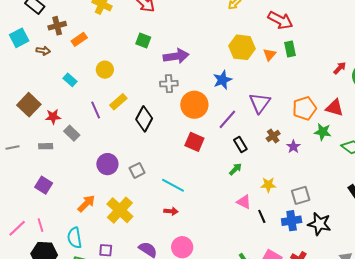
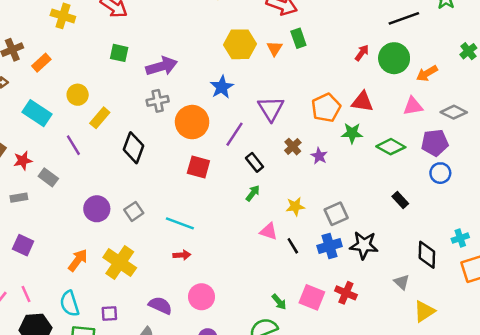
cyan rectangle: (70, 80) -> (37, 113), size x1.6
yellow rectangle: (118, 102) -> (100, 118), moved

